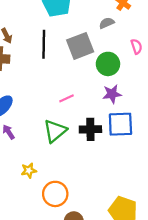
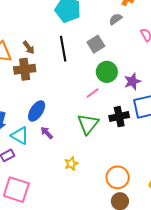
gray square: (80, 46) -> (96, 44), size x0.7
green circle: (108, 64) -> (107, 72), moved
orange circle: (55, 194) -> (118, 177), moved

